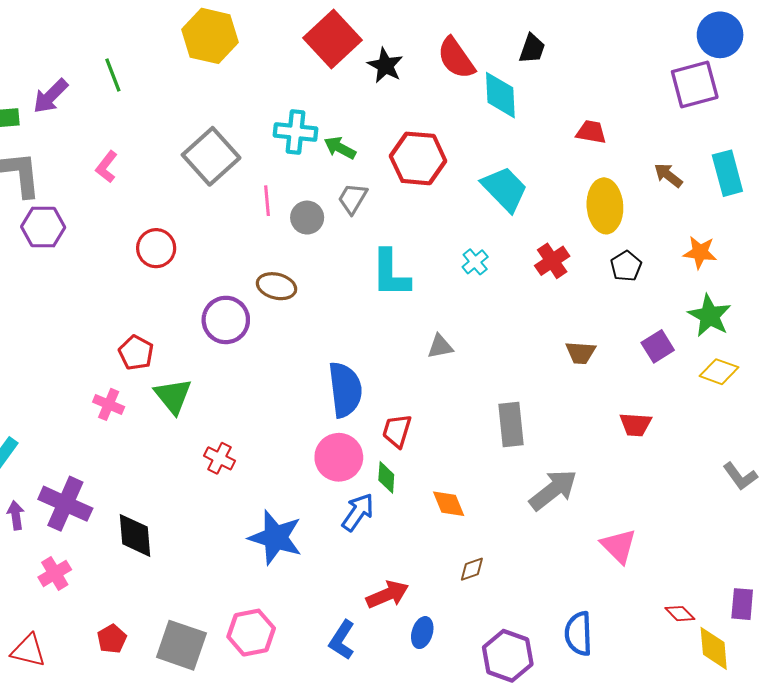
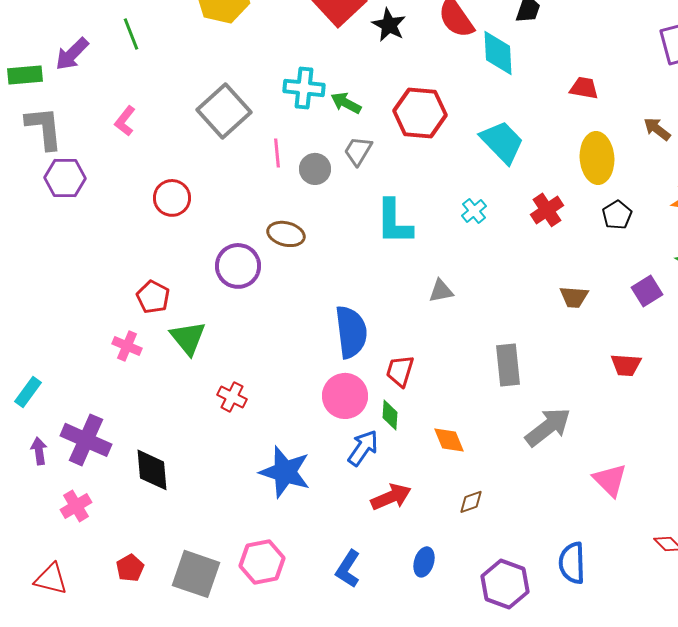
red arrow: (387, 595) -> (391, 497), moved

